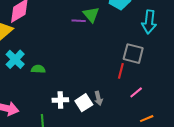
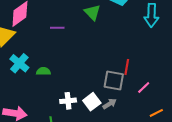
purple line: (79, 21) -> (57, 28), moved
gray square: (133, 54) -> (114, 80), moved
gray arrow: (98, 98) -> (110, 104), moved, turned -104

